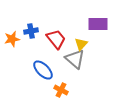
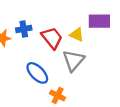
yellow triangle: (81, 44) -> (77, 35), moved, turned -48
gray triangle: (75, 59) -> (73, 61), turned 30

